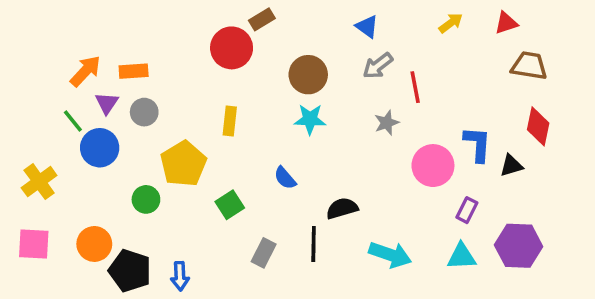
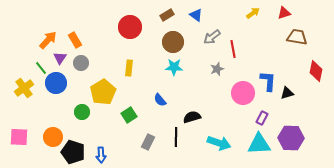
brown rectangle: (262, 19) -> (167, 15), moved
blue triangle: (367, 27) -> (196, 15), moved
orange rectangle: (134, 71) -> (75, 40), turned 63
red diamond: (538, 126) -> (316, 71), moved
yellow cross: (39, 182) -> (24, 88), moved
cyan triangle: (461, 256) -> (259, 144), size x1.4

